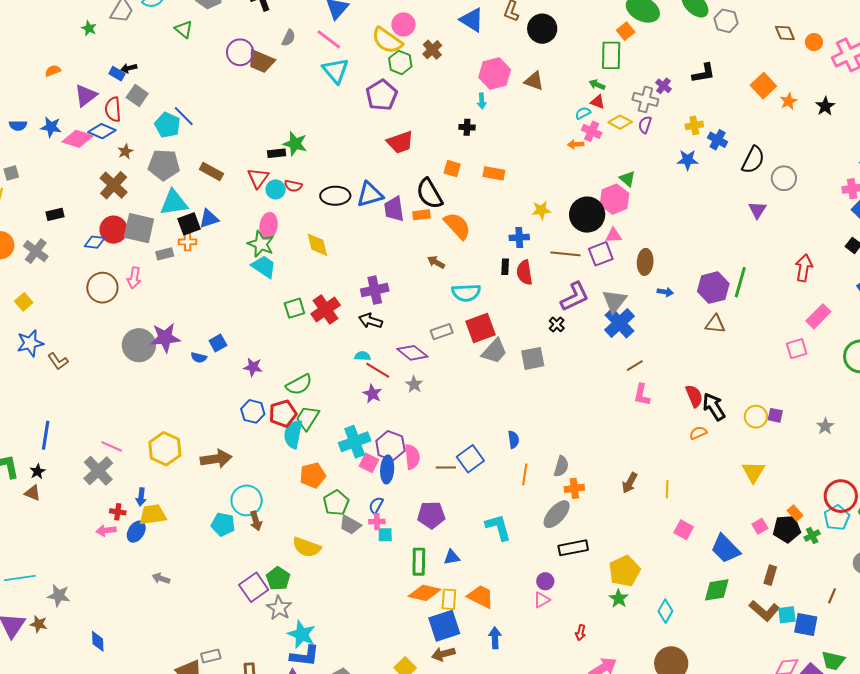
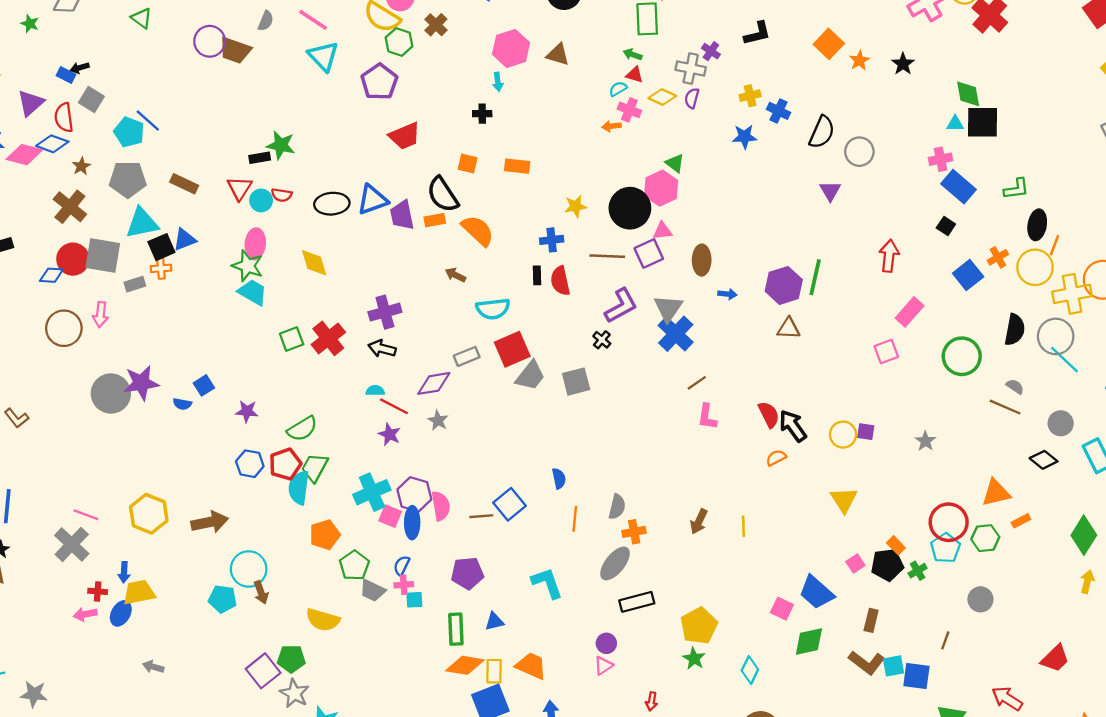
purple diamond: (412, 353) -> (434, 383), turned -44
pink square: (684, 530) -> (782, 609), moved
green pentagon: (278, 579) -> (291, 659), turned -30

